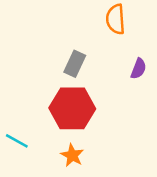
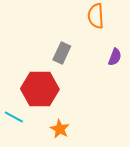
red hexagon: (72, 108) -> (40, 89), moved

